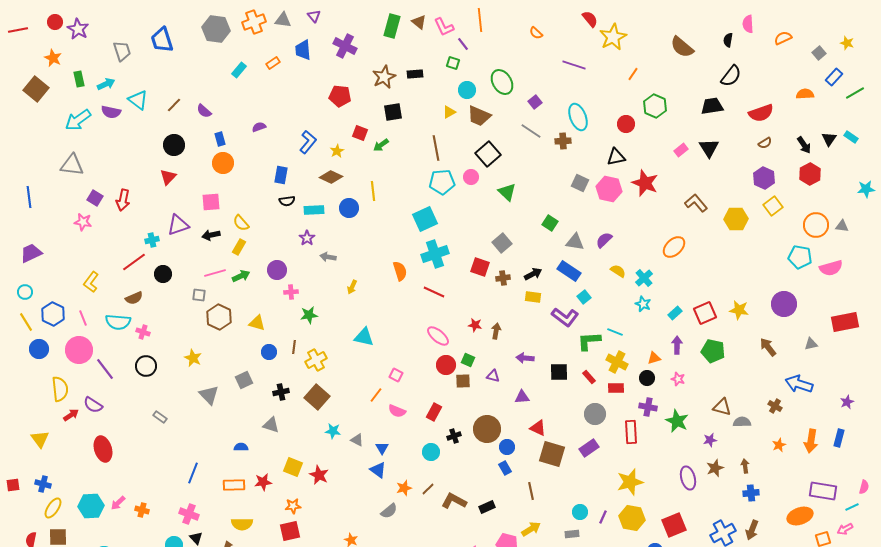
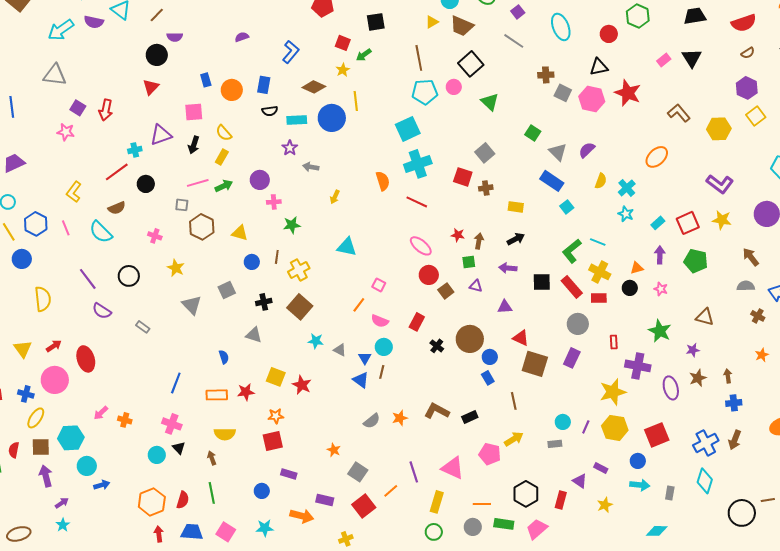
purple semicircle: (204, 111) -> (175, 37), moved, turned -42
blue rectangle: (220, 139) -> (206, 80), moved
brown cross: (563, 141) -> (546, 75), moved
yellow star: (337, 151) -> (343, 70), moved
orange circle: (223, 163) -> (232, 90), moved
blue circle: (349, 208) -> (332, 118), size x1.4
black arrow: (211, 235) -> (194, 145), turned -60
gray triangle: (575, 242) -> (558, 152), turned 36
yellow semicircle: (618, 271) -> (601, 181), turned 77
black arrow: (533, 274) -> (516, 239), moved
purple L-shape: (565, 317) -> (720, 184), moved
cyan semicircle: (118, 322) -> (101, 232), turned 40
pink cross: (143, 332) -> (155, 236), moved
green L-shape: (589, 341) -> (572, 251), turned -35
pink circle: (79, 350) -> (55, 380), moved
green square: (468, 360) -> (469, 262), moved, turned -32
red rectangle: (589, 377) -> (572, 287), size x1.6
brown square: (463, 381) -> (446, 291), turned -35
purple semicircle: (93, 405) -> (102, 311), moved
purple cross: (648, 407) -> (638, 366), moved, size x1.4
red arrow: (71, 415) -> (54, 346), moved
gray semicircle: (742, 422) -> (746, 286), moved
red rectangle: (631, 432) -> (614, 342), size x0.6
black cross: (454, 436) -> (437, 346), turned -32
blue semicircle: (241, 447) -> (224, 357), turned 72
purple rectangle: (589, 448) -> (572, 358), turned -30
cyan circle: (431, 452) -> (384, 347), moved
orange star: (404, 488) -> (400, 418), moved
brown line: (428, 489) -> (382, 372), moved, turned -32
cyan hexagon: (91, 506) -> (71, 438), moved

